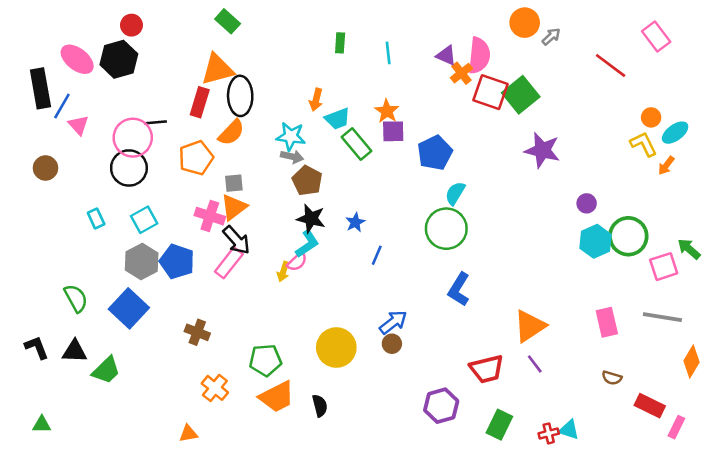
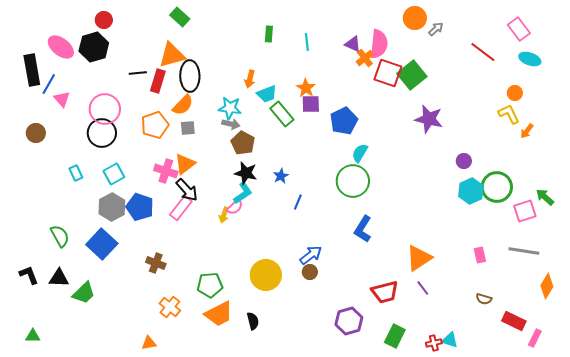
black line: (155, 122) -> (138, 73), moved
cyan ellipse: (675, 133) -> (530, 59), moved, turned 55
gray square: (234, 183) -> (188, 128), moved
pink rectangle: (607, 322) -> (480, 255), size x0.7

